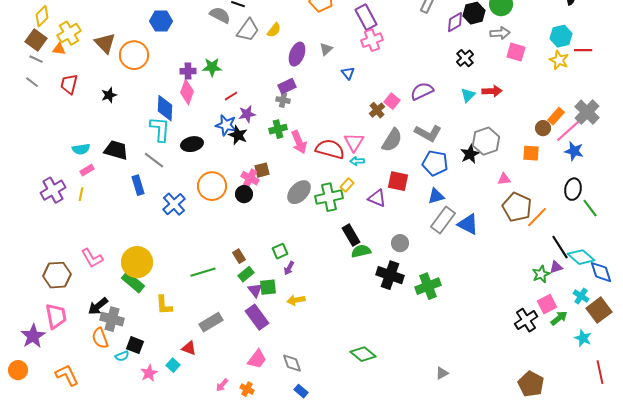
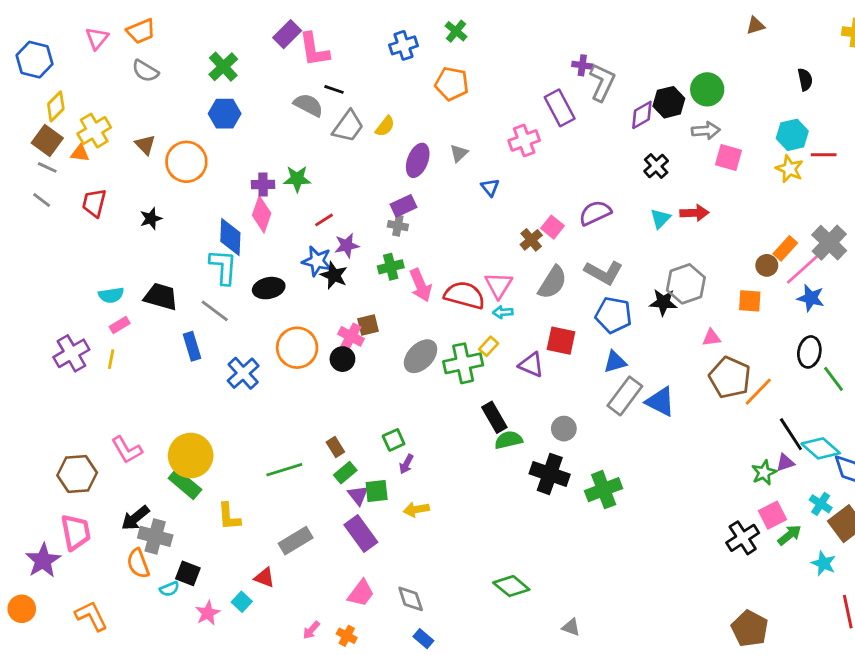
purple rectangle: (366, 17) -> (560, 108), moved
brown triangle: (105, 43) -> (145, 145), size x0.7
black star: (470, 154) -> (663, 302), turned 30
gray triangle: (442, 373) -> (571, 627), moved, turned 48

